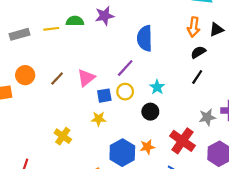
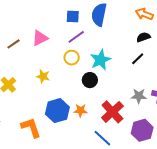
orange arrow: (194, 27) -> (144, 14), turned 90
brown line: (57, 79) -> (13, 44), moved
cyan star: (157, 87) -> (100, 60), size x1.5
blue square: (104, 96) -> (73, 17), moved

